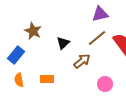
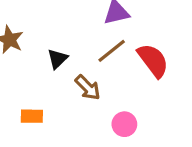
brown arrow: (82, 61) -> (88, 88), turned 84

